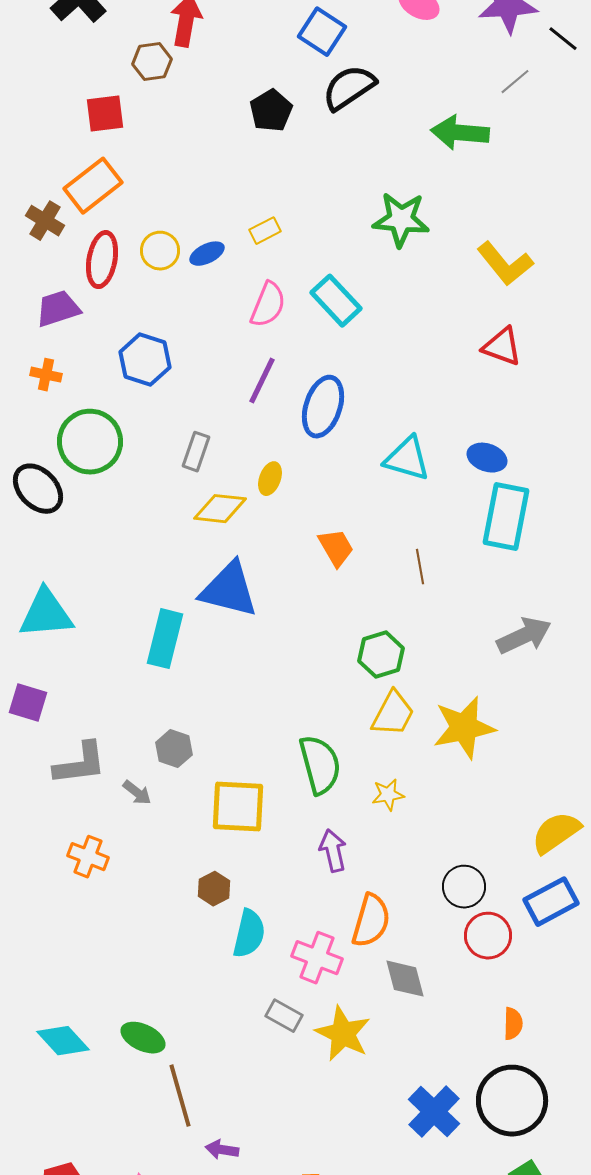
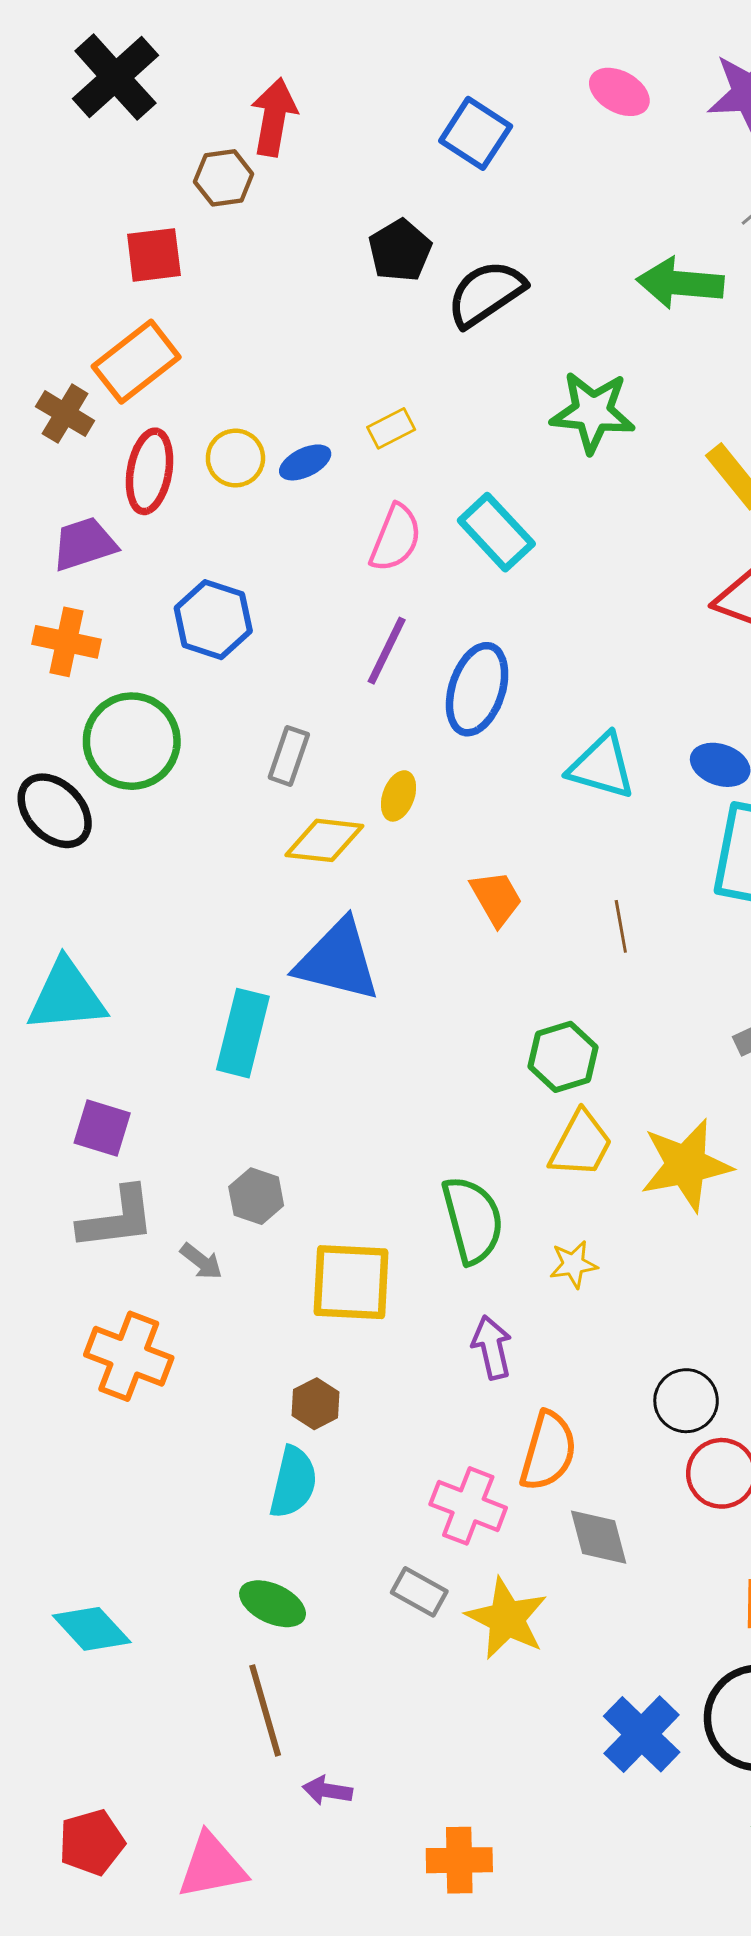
black semicircle: (349, 88) -> (486, 293), moved
orange cross: (46, 375) -> (66, 642), size x1.4
purple square: (28, 703) -> (102, 1128), moved
orange cross: (88, 857) -> (129, 1356), size x1.4
cyan semicircle: (249, 934) -> (293, 1482), moved
green ellipse: (143, 1038) -> (273, 1604), moved

